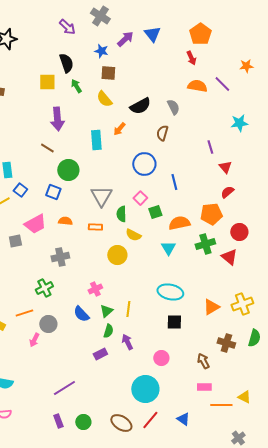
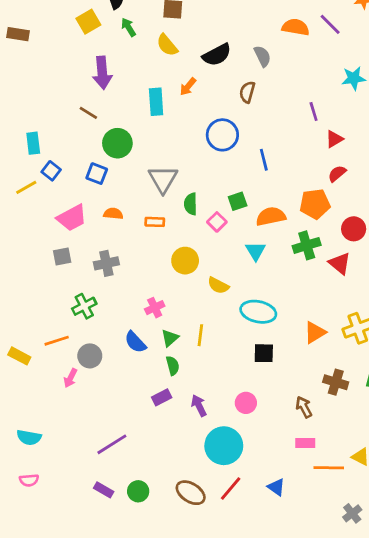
yellow square: (47, 82) -> (88, 22), turned -30
red triangle: (225, 167) -> (334, 139), turned 40
pink square: (140, 198) -> (217, 222), moved
yellow semicircle: (133, 235) -> (218, 285), moved
gray square: (15, 241) -> (62, 256), moved
green semicircle: (108, 331) -> (173, 366), turned -32
purple arrow: (127, 342) -> (199, 406), moved
purple rectangle: (58, 421) -> (104, 490), turned -40

